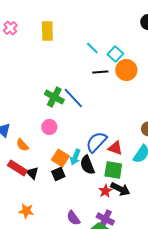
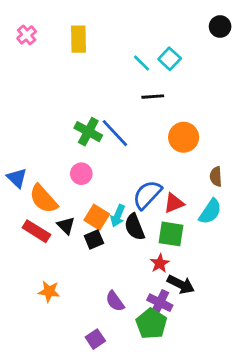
cyan square: (115, 54) -> (170, 59), moved
orange circle: (126, 70) -> (184, 137), moved
orange semicircle: (22, 145) -> (43, 199), size x1.6
red triangle: (115, 148) -> (174, 203), turned -42
black triangle: (32, 173) -> (66, 226), moved
black arrow: (120, 189) -> (181, 284), moved

